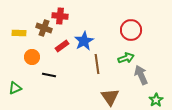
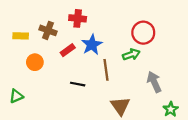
red cross: (60, 16) -> (78, 18), moved
green arrow: (126, 58) -> (131, 55), moved
black line: (49, 75) -> (78, 84), moved

